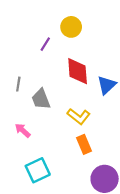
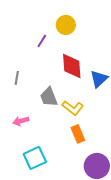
gray trapezoid: (41, 99) -> (49, 97), moved
pink arrow: (23, 130) -> (21, 121), turned -56

